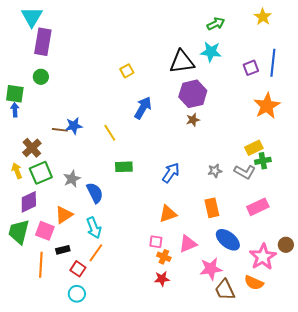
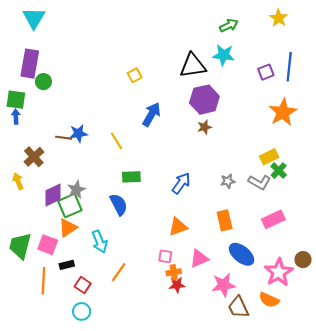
purple rectangle: (43, 42) -> (30, 64), moved
green cross: (263, 161) -> (279, 171), turned -35
green square: (41, 173) -> (70, 206), moved
blue semicircle: (95, 193) -> (119, 204), moved
purple diamond: (29, 202) -> (53, 195), moved
orange line: (96, 253) -> (119, 272), moved
orange cross: (164, 257) -> (174, 272), turned -32
red star: (162, 279) -> (177, 285), moved

